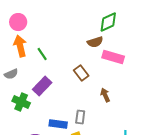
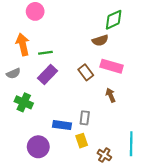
pink circle: (18, 22) -> (35, 11), moved
green line: (42, 54) -> (45, 53), turned -64
pink rectangle: (113, 57) -> (112, 66), moved
purple rectangle: (42, 86) -> (48, 74), moved

